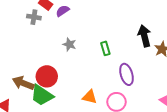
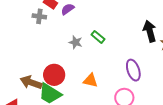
green rectangle: (105, 48) -> (98, 37), moved, turned -32
orange triangle: (90, 97) -> (90, 81), moved

